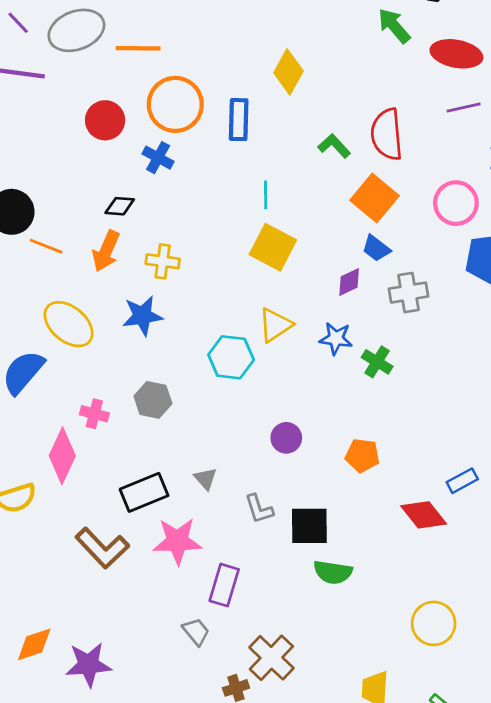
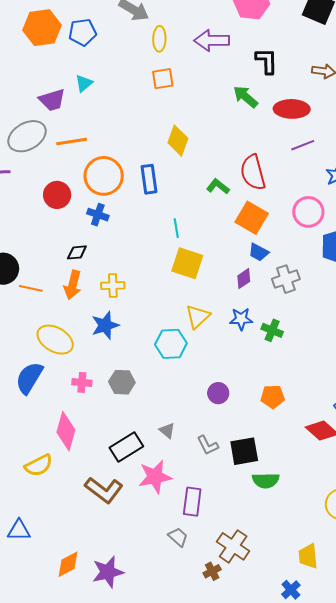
pink cross: (94, 414) -> (82, 382), moved

